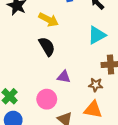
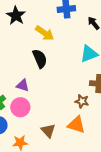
purple triangle: (64, 77) -> (23, 85), moved
pink circle: (47, 99) -> (20, 107), moved

